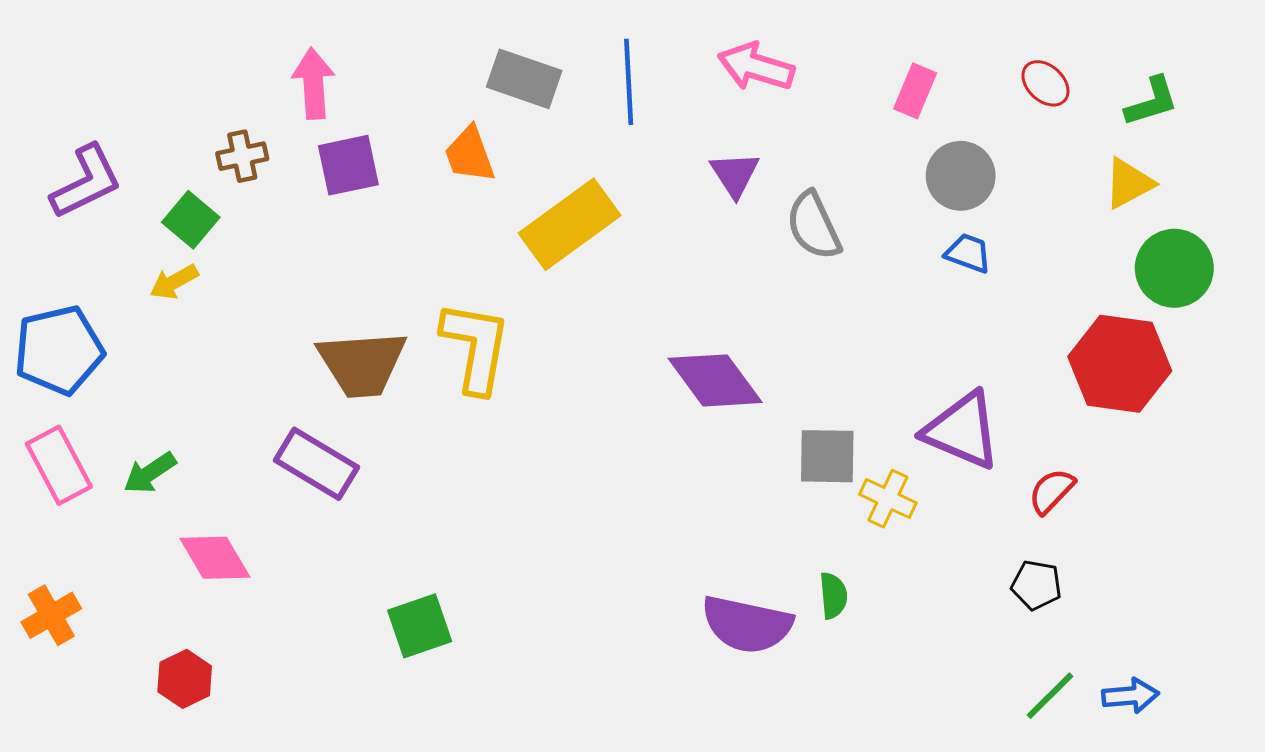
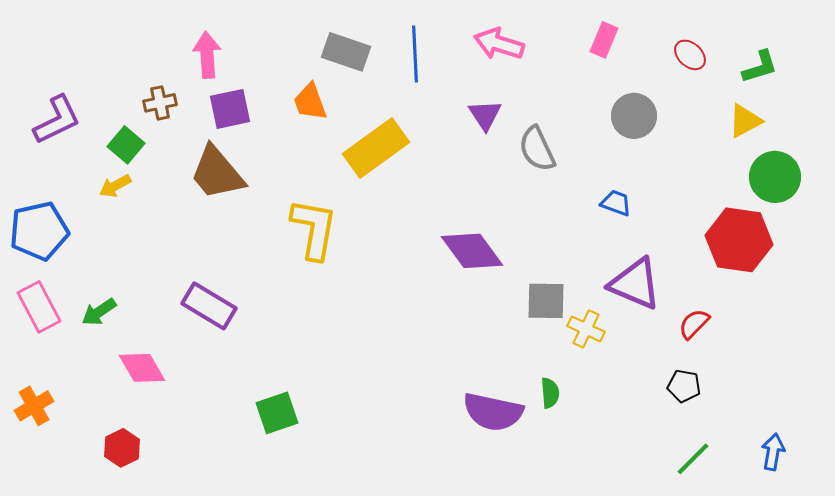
pink rectangle: (915, 91) -> (604, 40), moved
blue trapezoid: (968, 253) -> (616, 203), moved
brown trapezoid: (362, 364) -> (217, 173), moved, turned 54
blue arrow: (1130, 696) -> (773, 452), moved, turned -75

